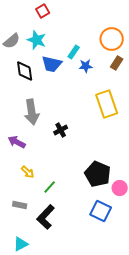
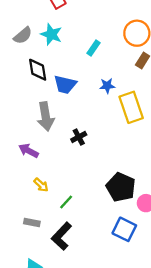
blue trapezoid: (52, 64) -> (65, 85), moved
blue star: (86, 66) -> (107, 86), moved

